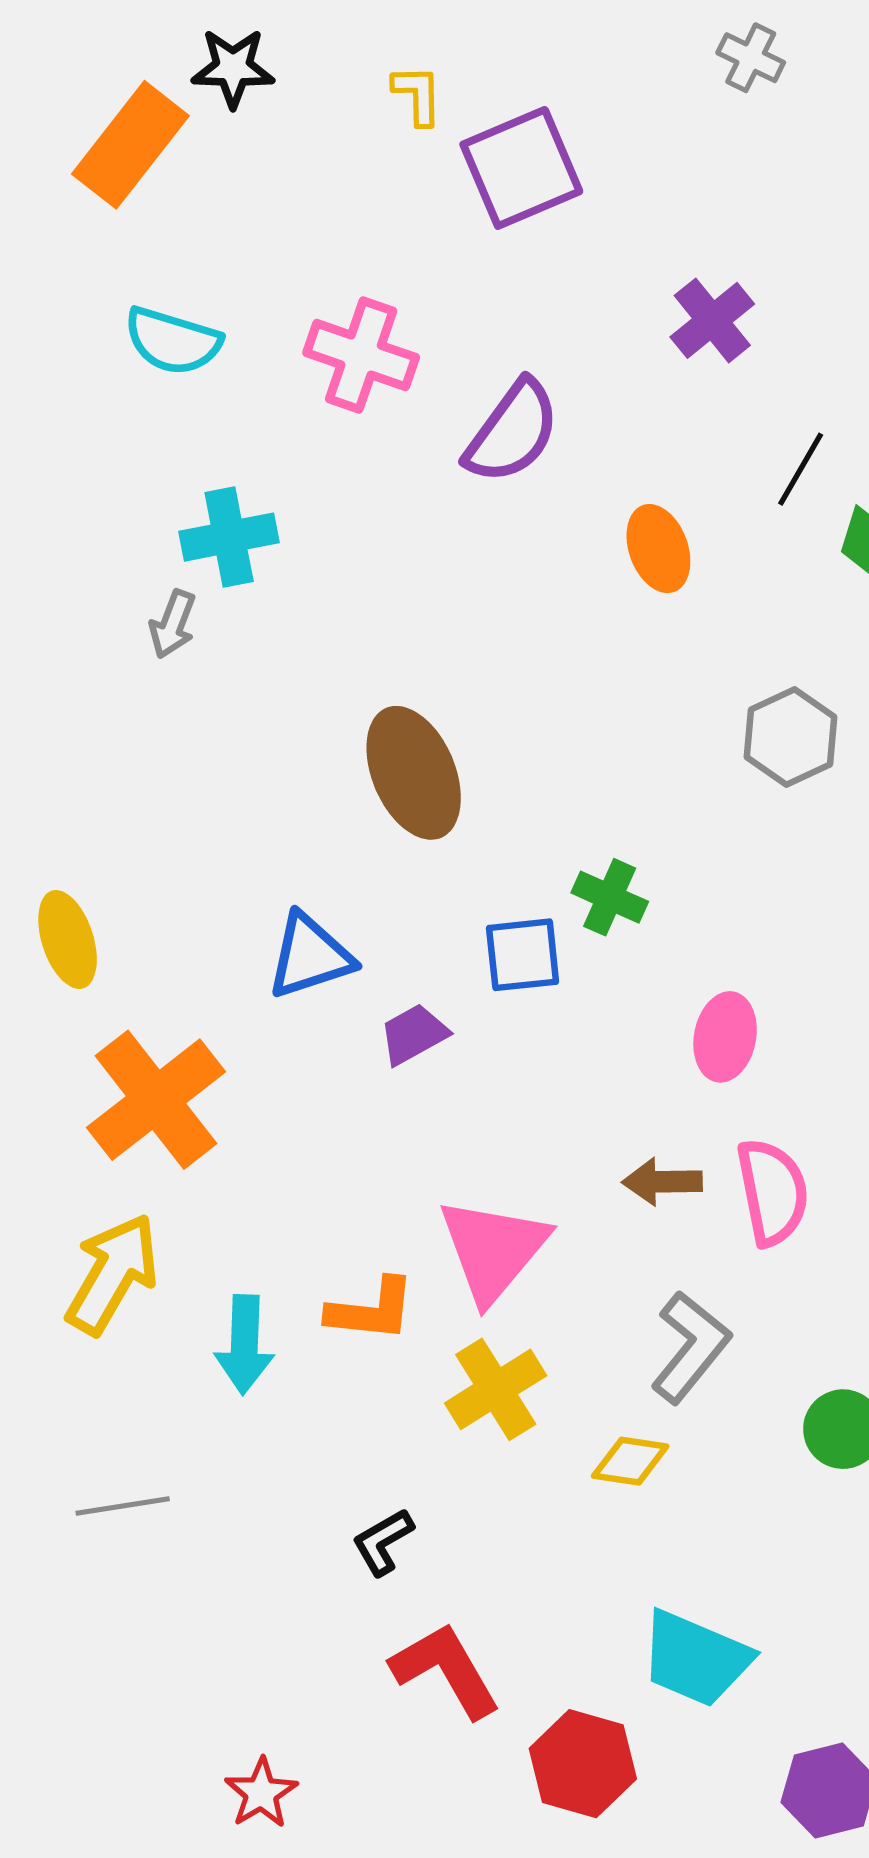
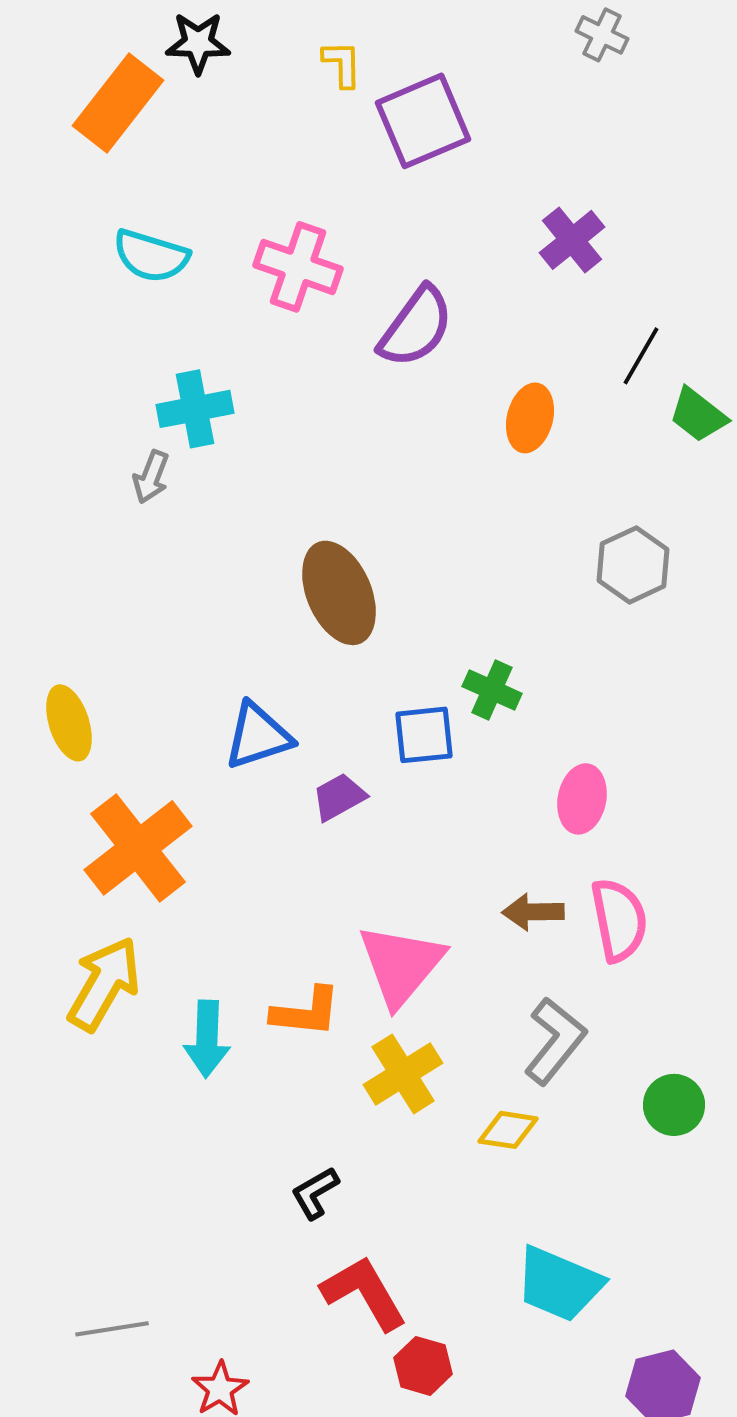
orange ellipse: (658, 549) -> (530, 418), turned 34
gray line: (123, 1506) -> (112, 1329), moved
red hexagon: (583, 1764) -> (423, 1366), moved, size x0.7

